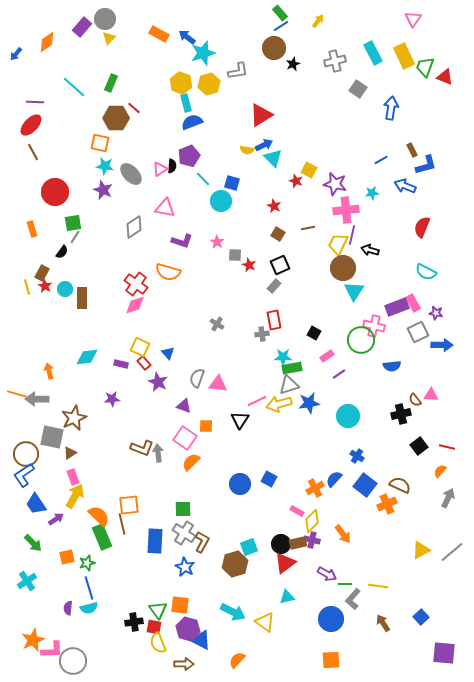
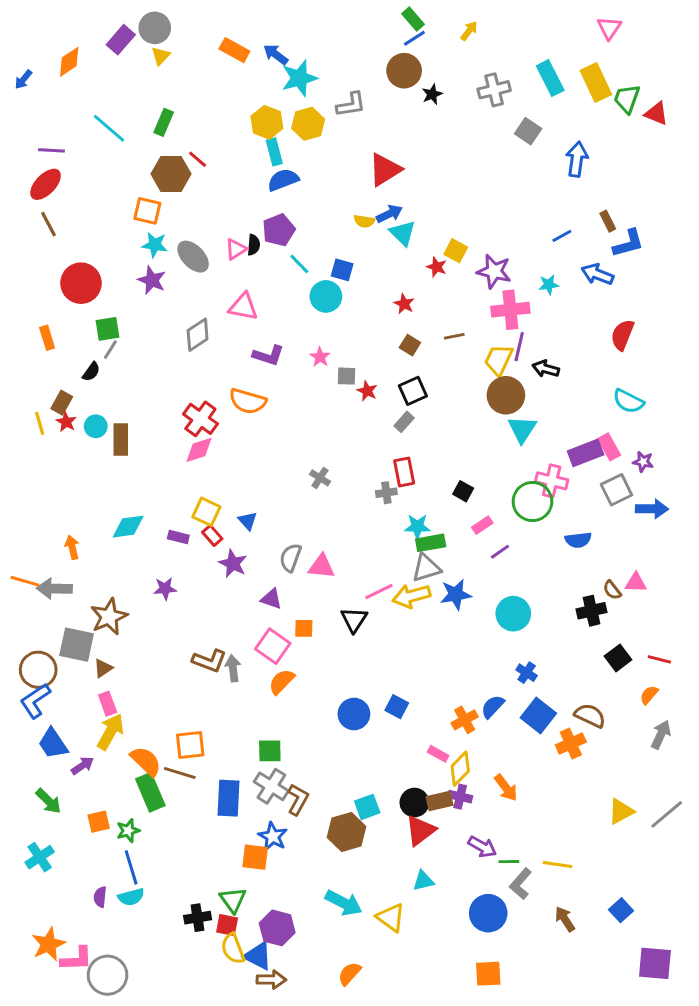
brown line: (122, 524) -> (180, 773), turned -60
orange square: (180, 605) -> (255, 857), moved
blue triangle: (201, 640) -> (258, 956), moved

